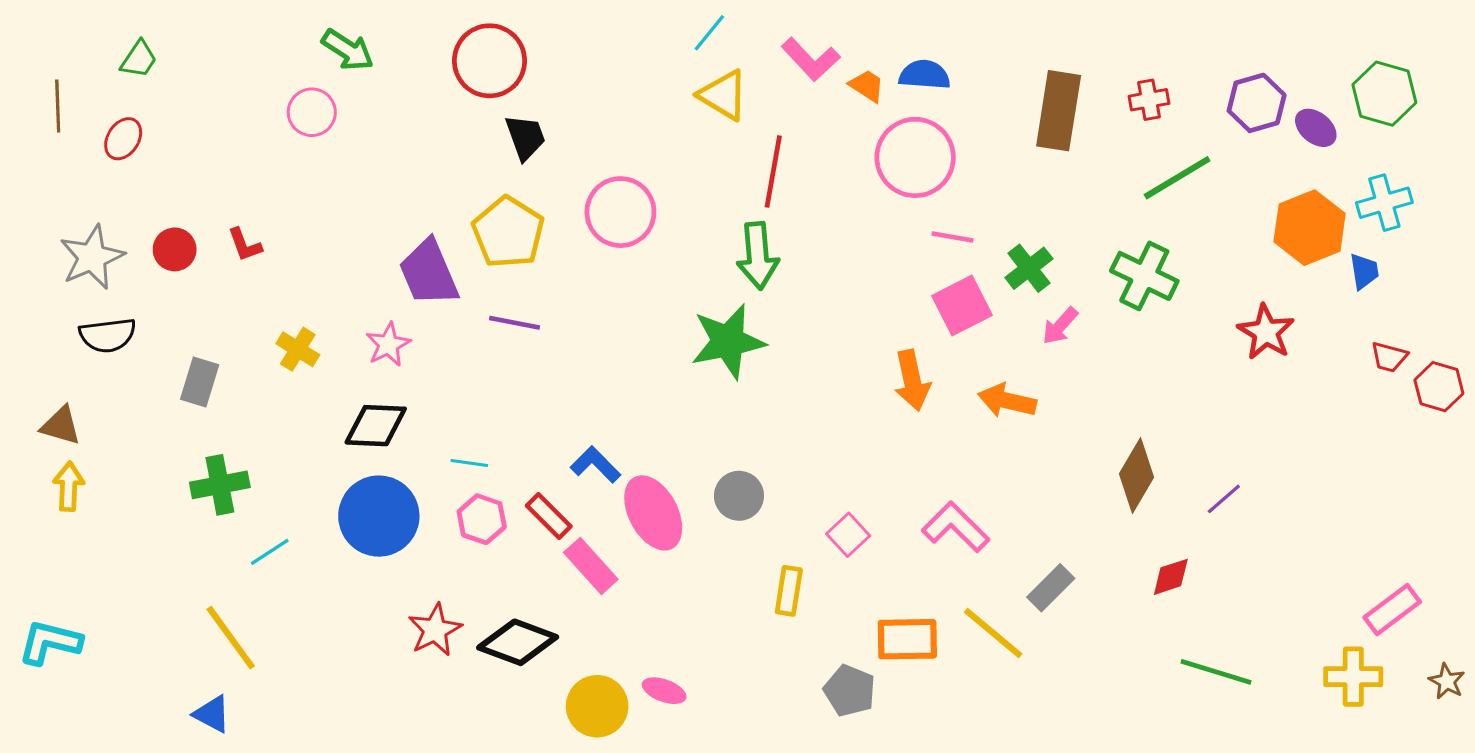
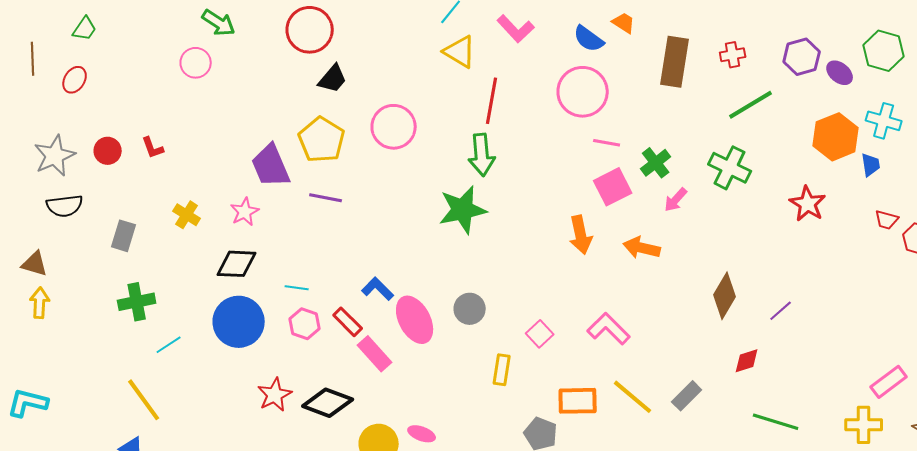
blue semicircle: (924, 75) -> (589, 39), turned -148
orange trapezoid: (867, 86) -> (624, 23), moved
black trapezoid: (525, 137) -> (333, 79), turned 60
cyan cross: (1384, 203) -> (884, 121), turned 32
gray rectangle: (1051, 588) -> (687, 396), moved

